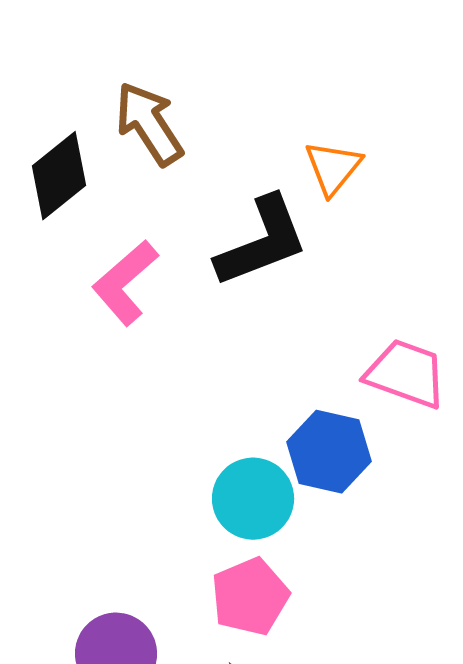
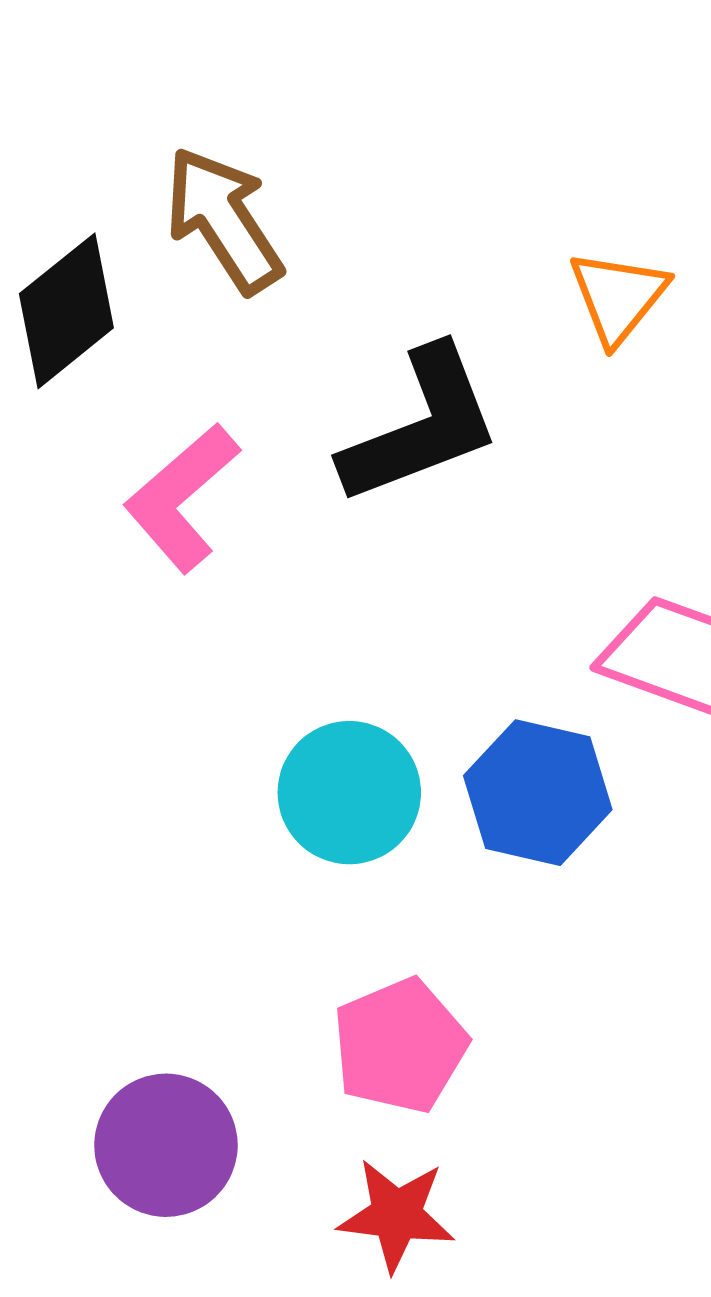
orange triangle: (333, 168) -> (618, 297), moved
cyan circle: (253, 499) -> (349, 793), moved

